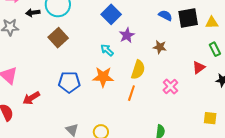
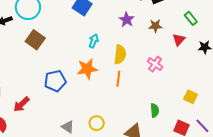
purple star: (127, 35) -> (127, 20), moved
brown star: (160, 47) -> (155, 26), moved
cyan arrow: (107, 50) -> (94, 41), moved, turned 80
yellow square: (210, 118) -> (190, 97), moved, turned 32

